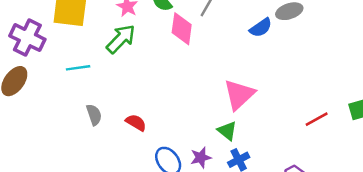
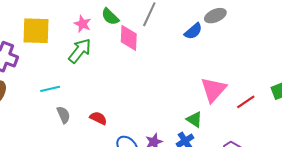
cyan line: (78, 68) -> (50, 89), moved
pink triangle: (239, 95) -> (213, 90), moved
green triangle: (227, 131) -> (194, 119), moved

